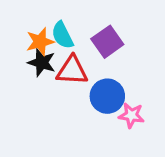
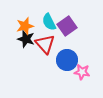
cyan semicircle: (62, 35) -> (49, 22), moved
red triangle: (72, 70) -> (45, 44), turned 45

